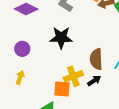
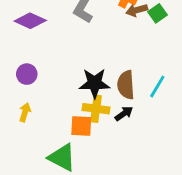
black star: (61, 38) -> (95, 83), moved
yellow cross: (73, 76) -> (96, 109), turned 30

